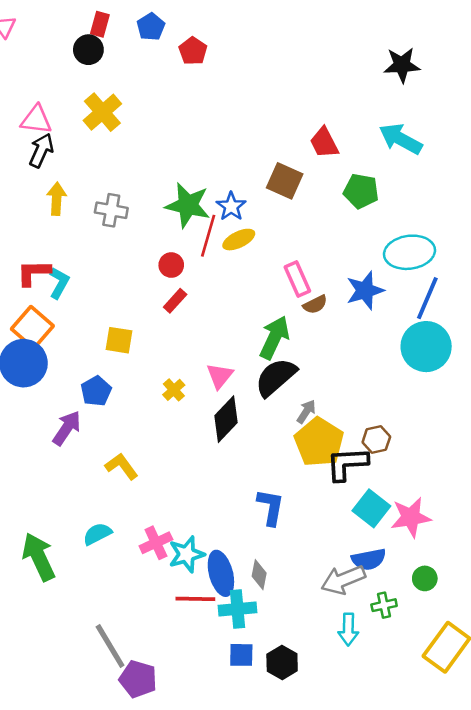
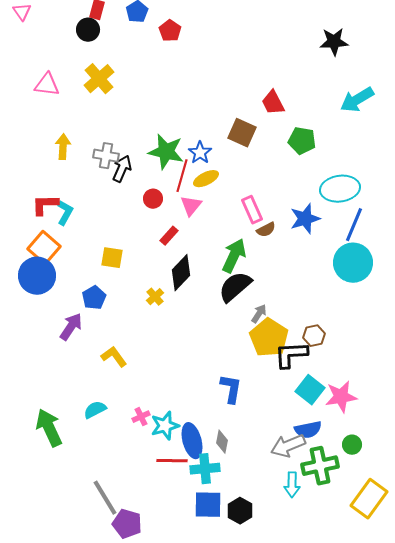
cyan arrow: (401, 139) -> (357, 100), moved, turned -60
black arrow: (41, 150) -> (122, 169), moved
red rectangle: (175, 301) -> (169, 236), moved
pink triangle: (220, 376) -> (191, 206), moved
black diamond: (226, 419) -> (181, 273), moved
pink cross: (156, 543) -> (141, 417), size x0.7
green cross: (384, 605) -> (320, 466), size x1.8
blue square: (241, 655) -> (208, 505), size x1.4

